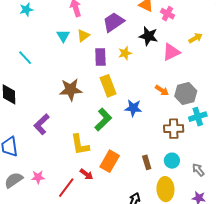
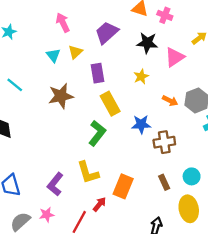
yellow star: (125, 53) -> (141, 77), moved
brown star: (71, 90) -> (61, 96), moved
green L-shape: (103, 120) -> (97, 133), moved
purple L-shape: (42, 124) -> (55, 184), moved
brown cross: (174, 129) -> (164, 142), moved
red arrow: (86, 174) -> (100, 204), turned -80

